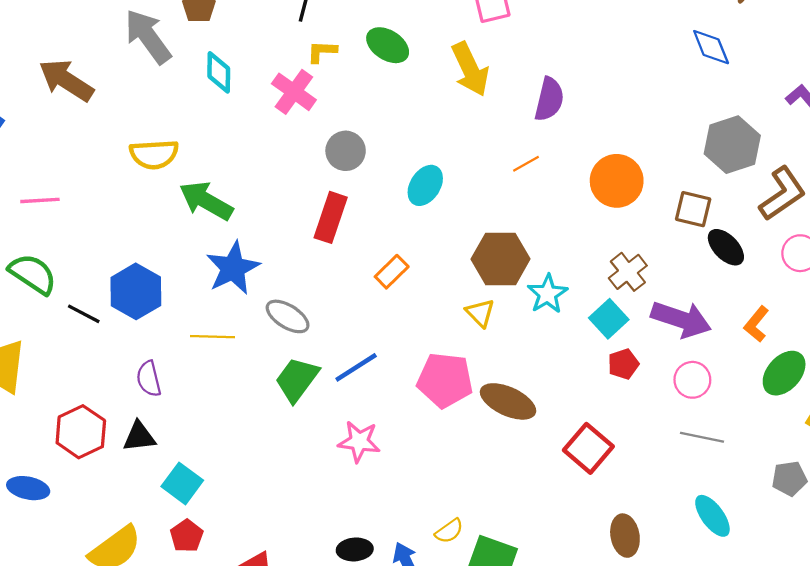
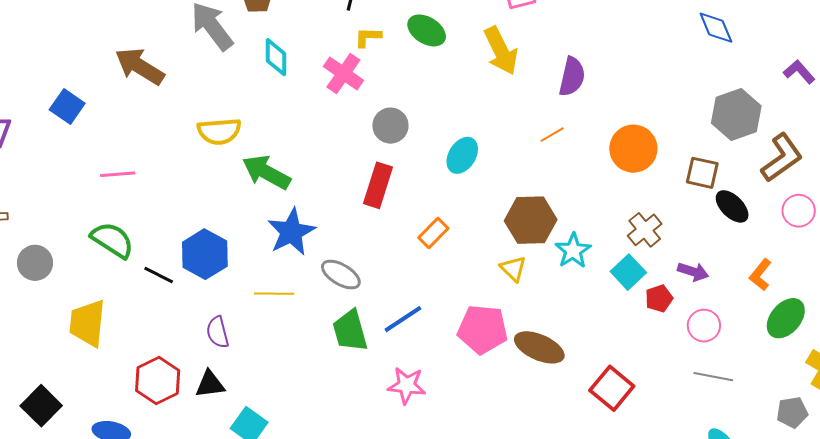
purple arrow: (681, 319) -> (693, 272), size x0.6
red pentagon: (623, 364) -> (659, 298), moved
green trapezoid: (297, 379) -> (350, 331), turned -51

